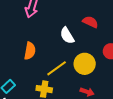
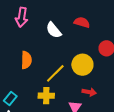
white semicircle: (67, 35) -> (54, 30), moved

